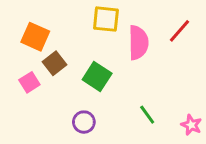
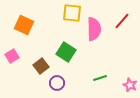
brown square: (54, 63) -> (41, 66), moved
pink square: (29, 82) -> (12, 56), moved
green line: (147, 115) -> (100, 78), turned -72

